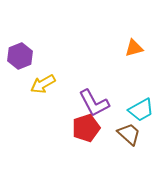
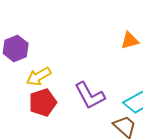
red pentagon: (86, 128) -> (43, 102), moved

